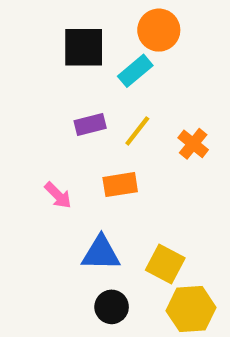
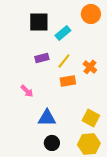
orange circle: (159, 30) -> (91, 14), moved
orange rectangle: (120, 185) -> (68, 81), moved
yellow square: (165, 264) -> (91, 118), moved

